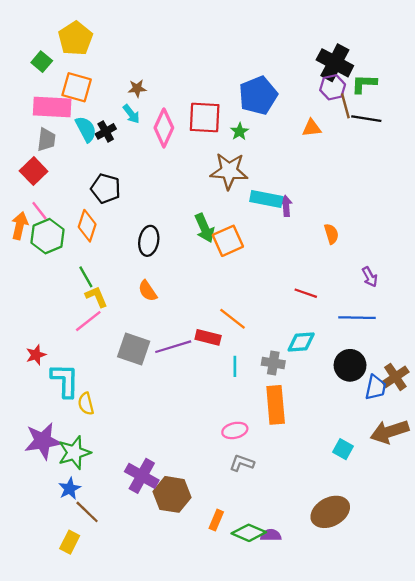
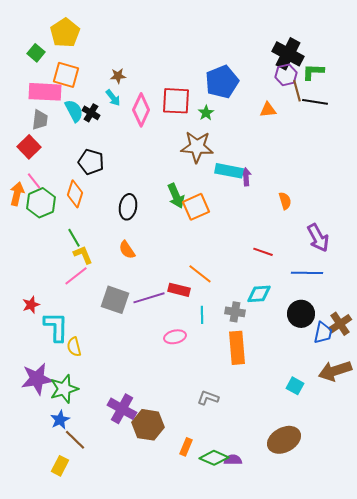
black cross: (106, 131) -> (91, 113), turned -30
purple arrow: (370, 277) -> (318, 238), size x1.6
pink ellipse: (235, 430) -> (175, 337), moved

